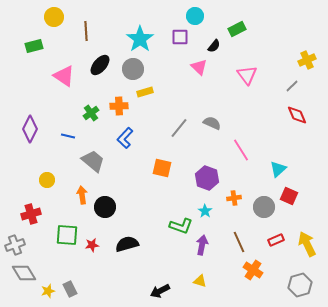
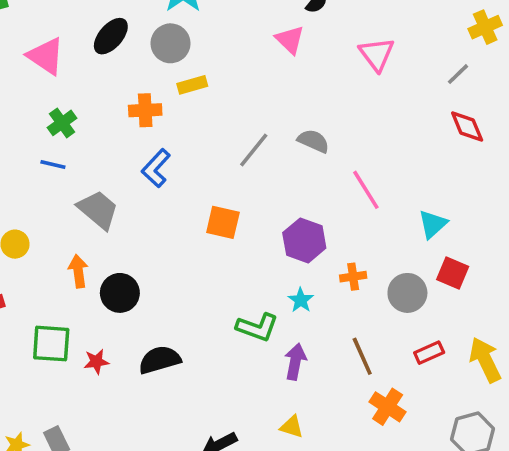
green cross: (91, 113) -> (62, 123), moved

